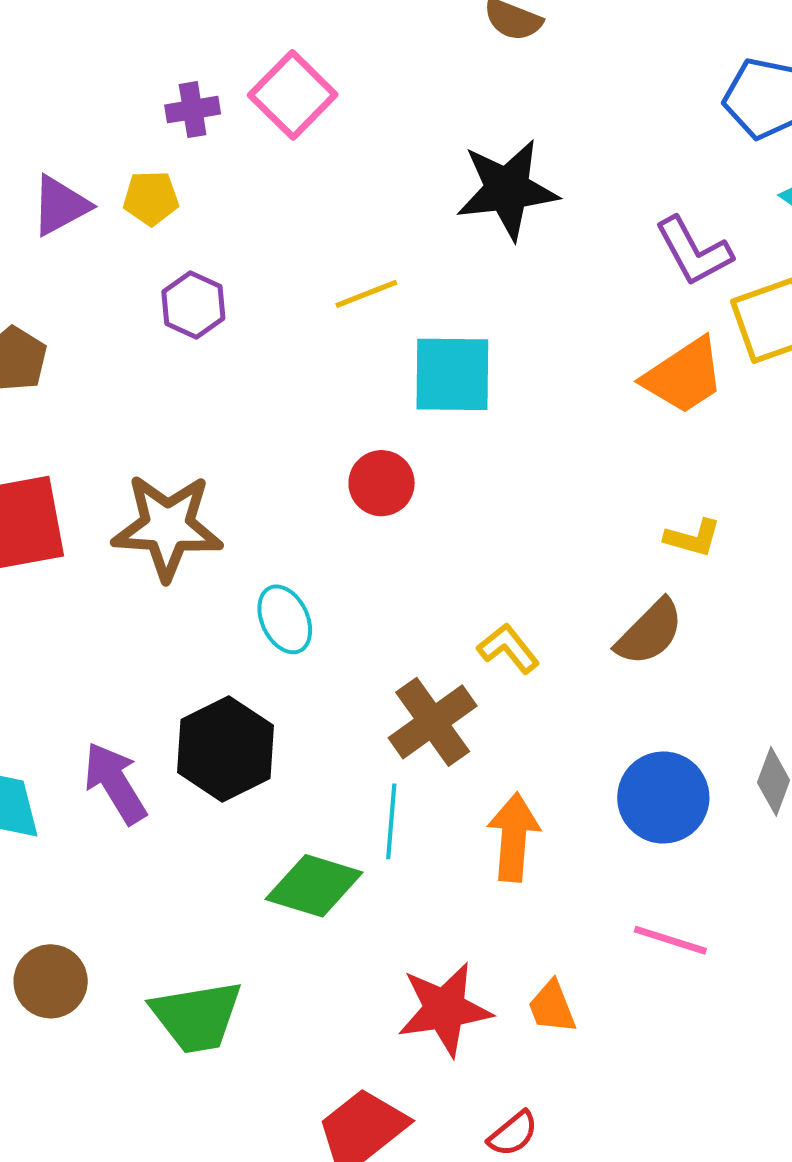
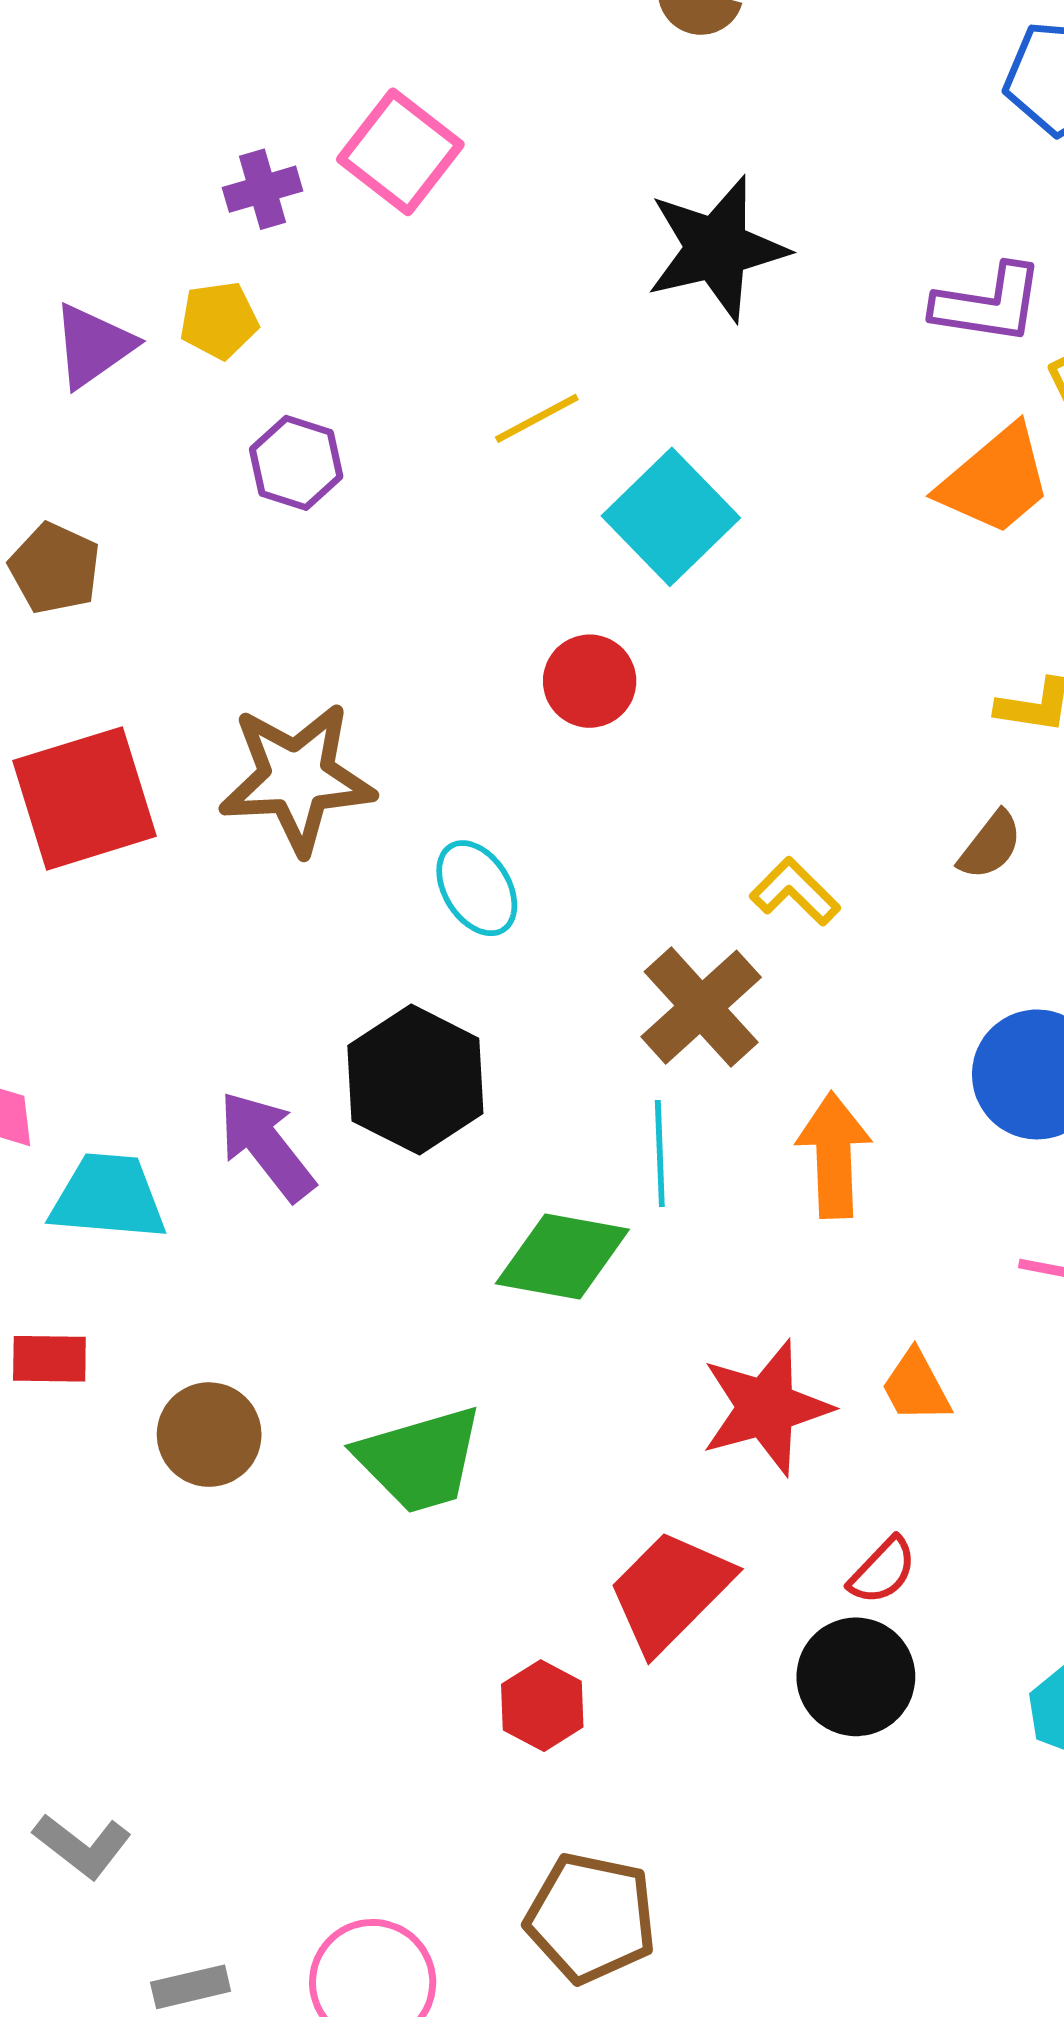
purple L-shape: (694, 251) -> (988, 304), turned -46
cyan square: (452, 374) -> (671, 517), turned -38
brown semicircle: (650, 632) -> (990, 845), size x0.7

